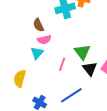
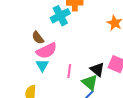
pink semicircle: (44, 40) -> (47, 51), size x1.5
green triangle: (82, 52) -> (90, 83), moved

